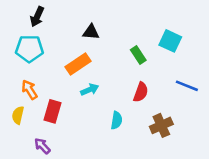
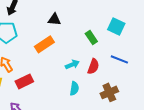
blue line: (187, 86) -> (119, 59), moved
cyan arrow: (90, 90) -> (72, 64), moved
red rectangle: (52, 111) -> (24, 81), turned 48

